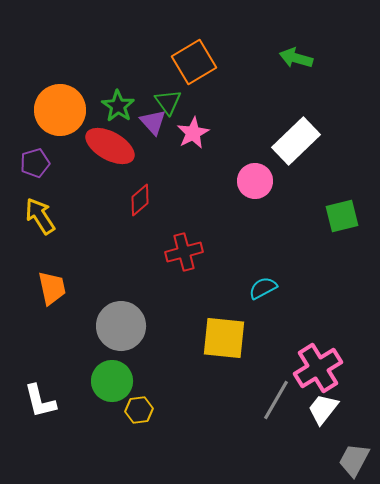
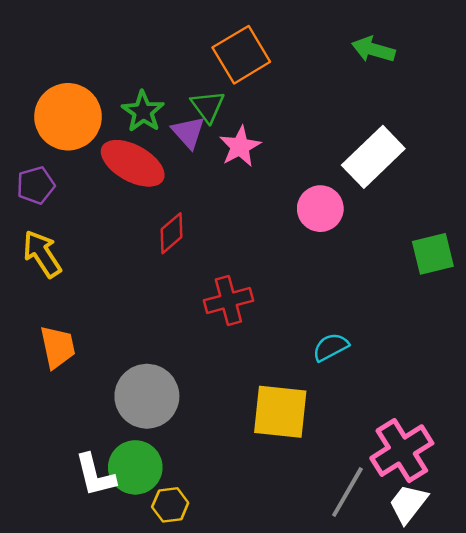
white L-shape: (40, 401) -> (95, 475), moved

